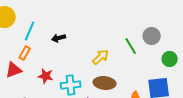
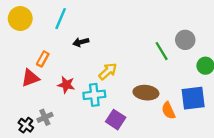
cyan line: (30, 31) -> (61, 19), moved
yellow arrow: (101, 57) -> (108, 71), moved
brown ellipse: (105, 83) -> (146, 93), moved

